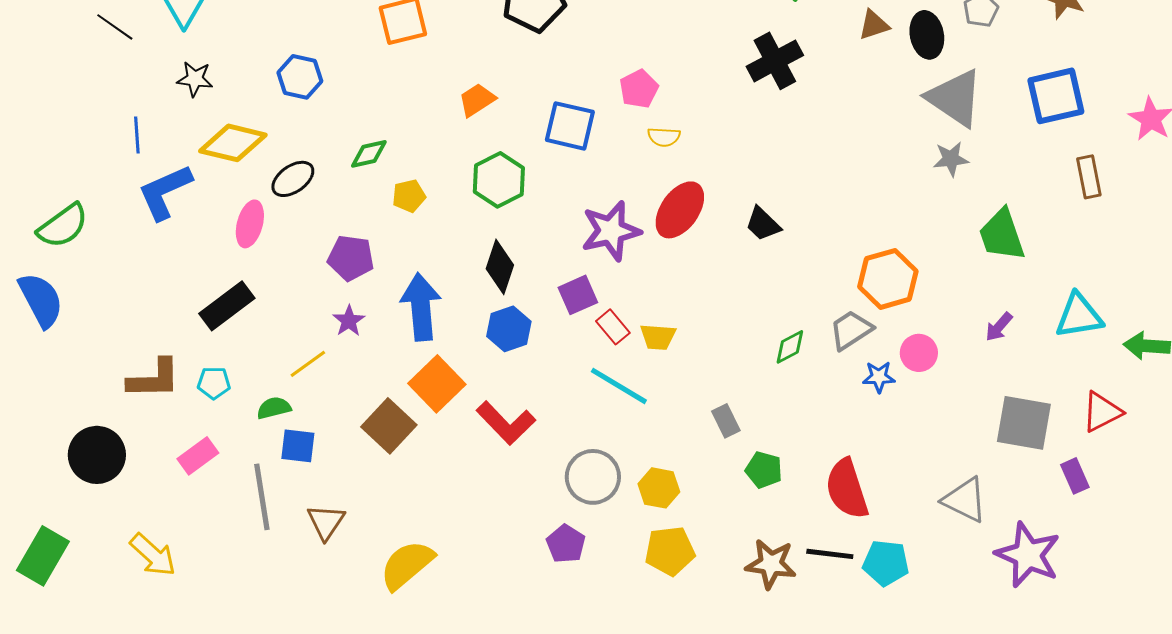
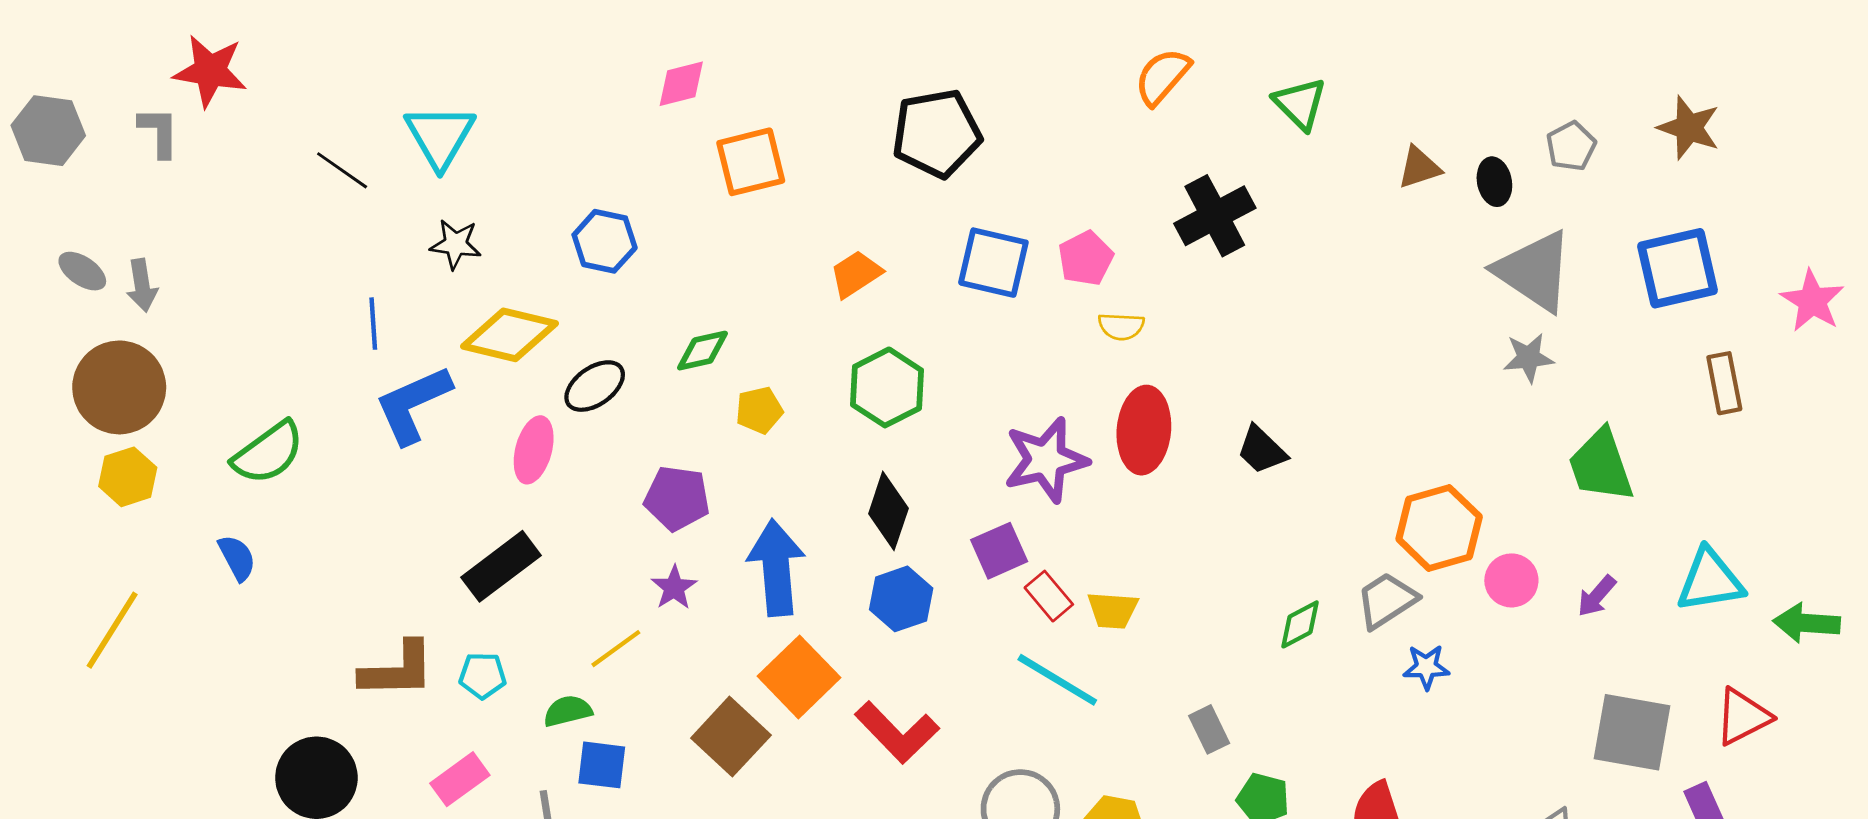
black ellipse: (927, 35) -> (1494, 182), size x0.7
black cross: (775, 61) -> (1215, 216), moved
blue square: (570, 126) -> (993, 263), moved
red ellipse: (680, 210) -> (1144, 430), turned -30
blue semicircle: (41, 300) -> (237, 558), size x0.6
pink circle: (919, 353) -> (1511, 580), moved

